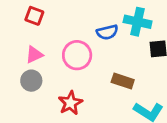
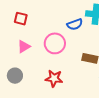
gray circle: (31, 81) -> (15, 76), moved
red star: (70, 103) -> (54, 78), turned -30

